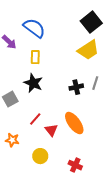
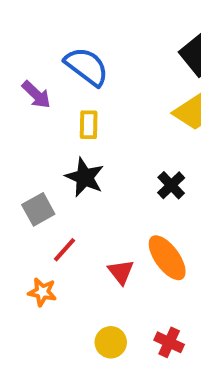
black cross: (76, 87) -> (171, 185), turned -32
red line: (35, 119) -> (64, 250), moved
yellow circle: (40, 156) -> (111, 342), moved

